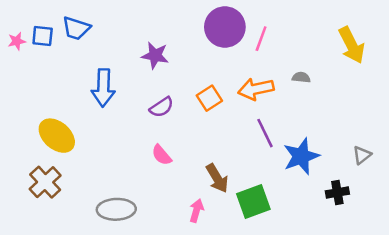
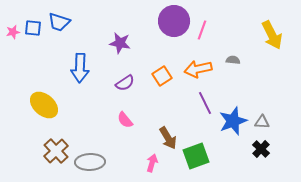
gray triangle: (362, 155) -> (262, 122), moved, turned 42
brown cross: (45, 182) -> (56, 151), moved
black cross: (337, 192) -> (261, 149), turned -36

